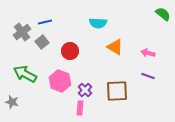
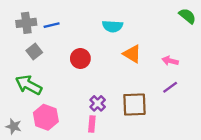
gray cross: (22, 32) -> (26, 23), moved, turned 30
gray square: (42, 42) -> (34, 52), moved
purple line: (148, 76) -> (170, 87), turned -56
pink hexagon: (60, 81) -> (46, 117), moved
gray star: (12, 102) -> (14, 126), moved

